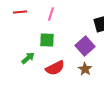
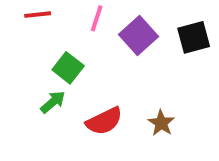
green square: (47, 40) -> (68, 68), moved, turned 35
purple square: (85, 46) -> (138, 35), moved

